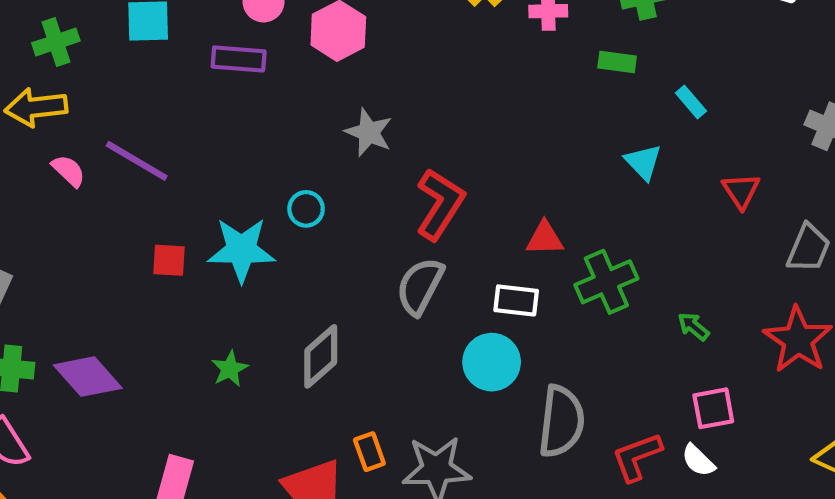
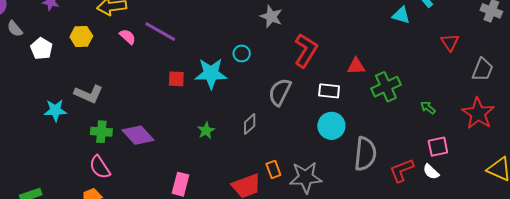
cyan triangle: (643, 162) -> (401, 15), moved, turned -30
gray semicircle: (420, 286) -> (280, 92), moved
white rectangle: (516, 300) -> (329, 91), moved
gray diamond: (321, 356) -> (250, 124), size x0.7

